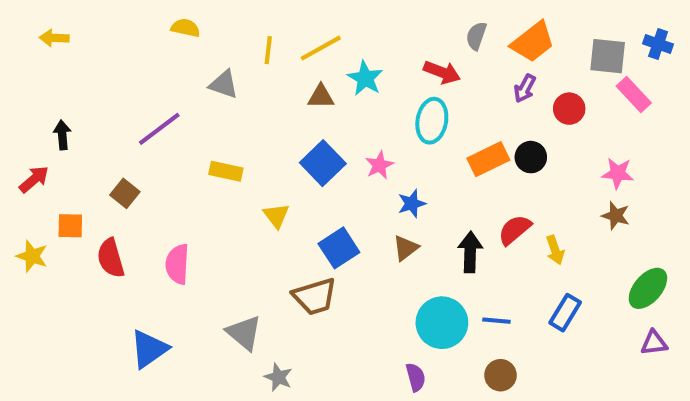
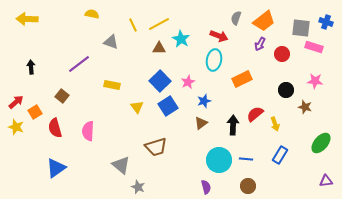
yellow arrow: (54, 38) -> (27, 19), size x1.5
yellow line: (268, 50) -> (133, 25), turned -32
pink rectangle: (634, 94) -> (314, 47), turned -30
black circle: (531, 157) -> (286, 90), moved
pink star: (618, 173) -> (315, 81), moved
red arrow: (34, 179) -> (16, 102), moved
orange square: (70, 226) -> (35, 112), turned -32
blue square: (339, 248) -> (168, 106), moved
purple triangle: (654, 343) -> (326, 181), moved
blue triangle: (149, 349) -> (56, 168), moved

